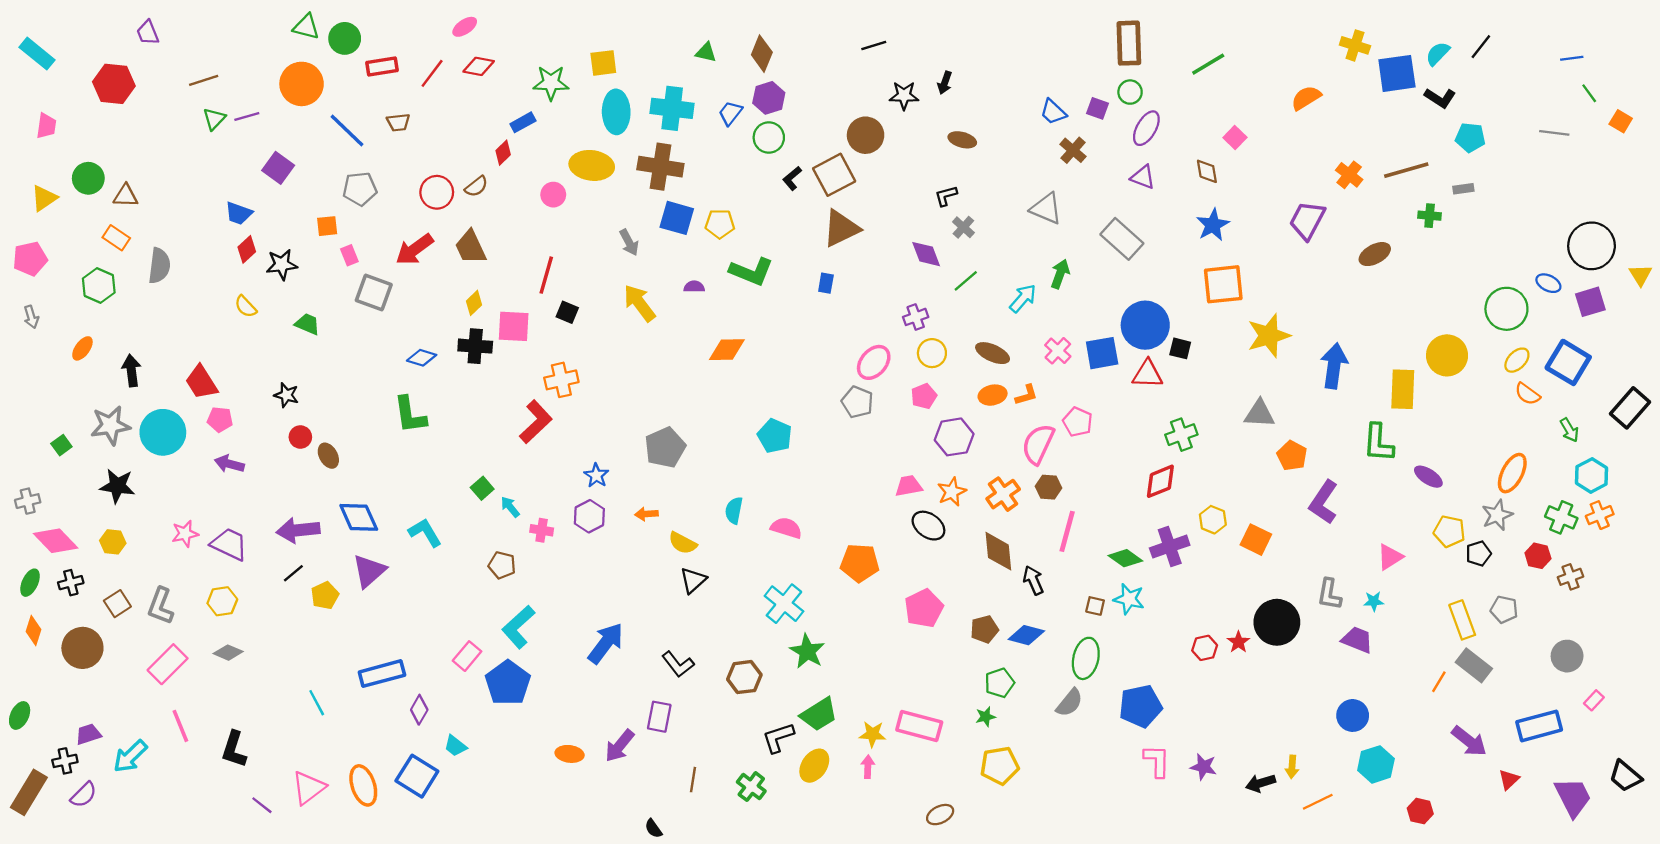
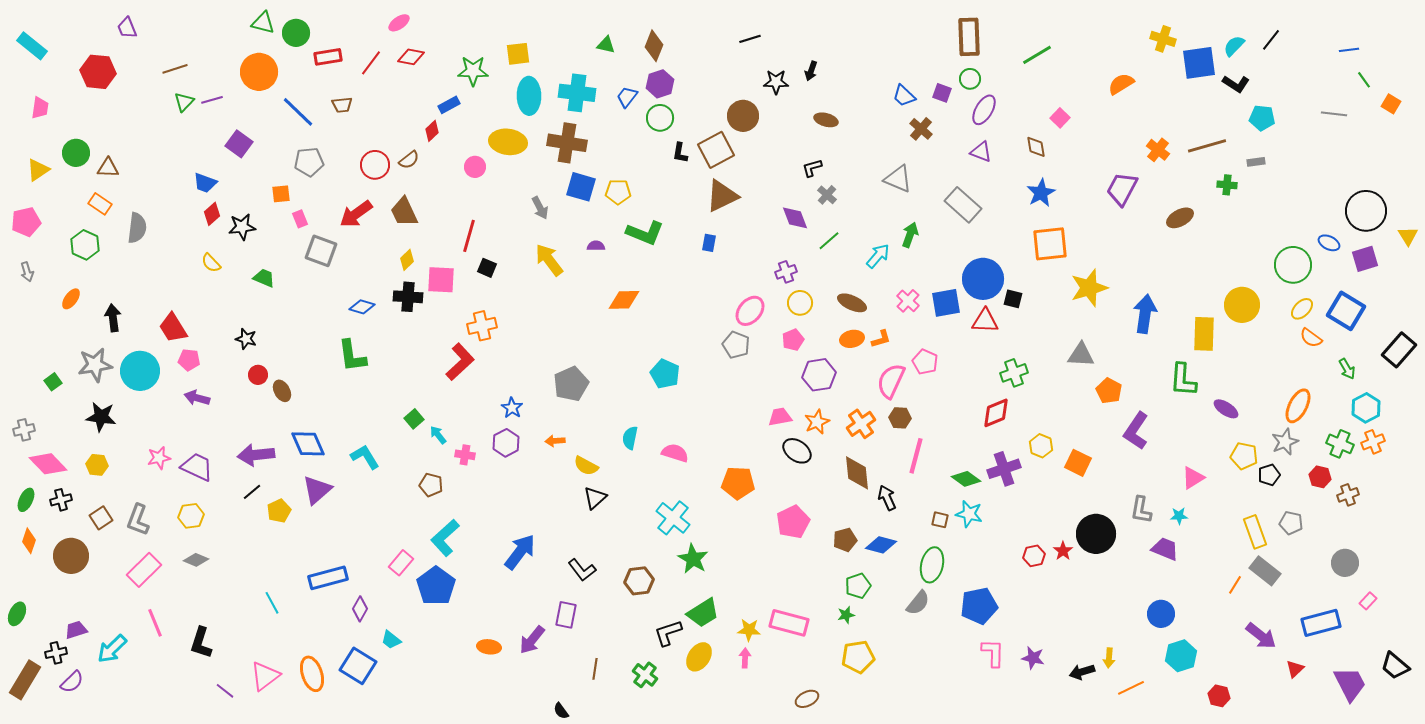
black L-shape: (792, 178) -> (680, 153), turned -40

